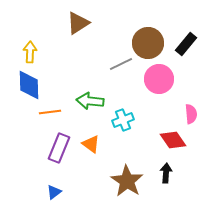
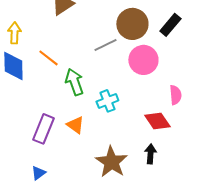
green arrow: (90, 101) -> (74, 82), turned 64
orange line: (50, 112) -> (48, 58), moved, turned 45

